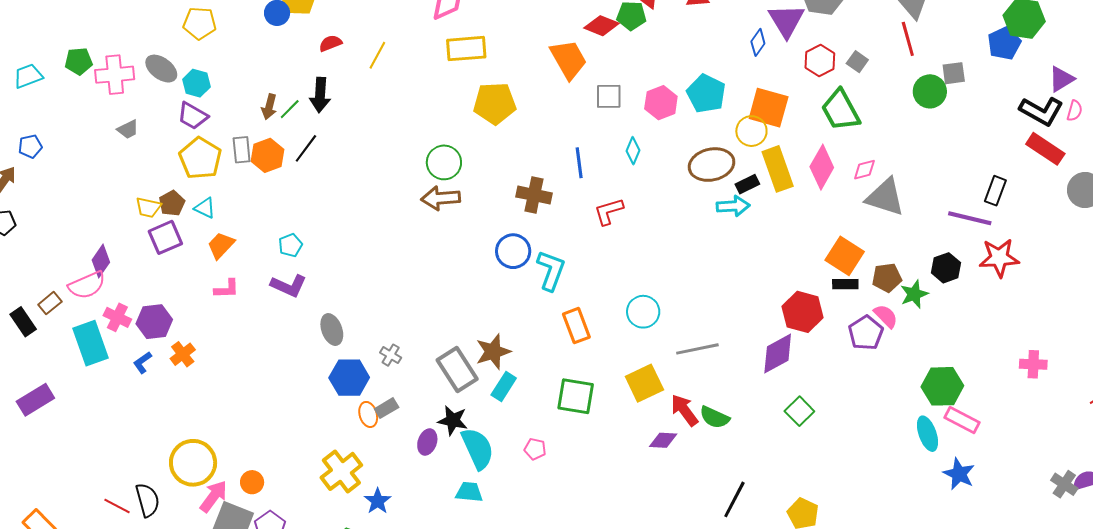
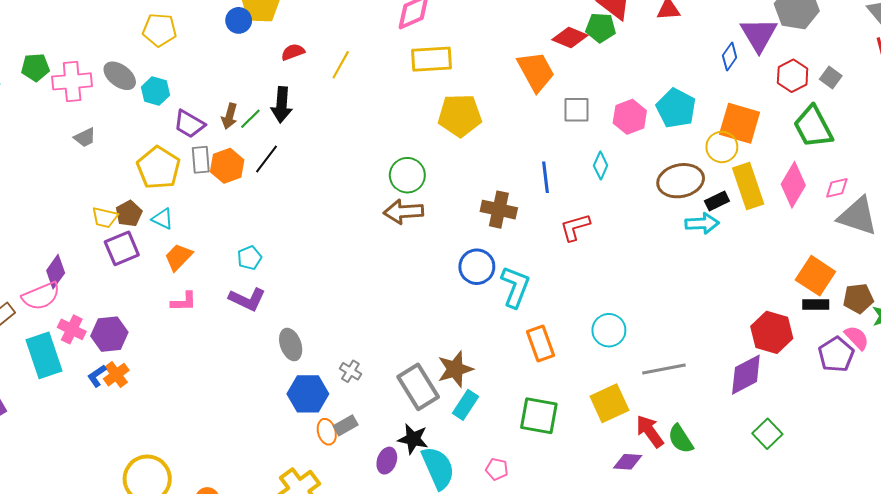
purple trapezoid: (193, 116) -> (189, 124), moved
orange cross: (183, 354) -> (116, 375), moved
green semicircle: (715, 417) -> (681, 439), turned 32

